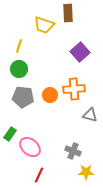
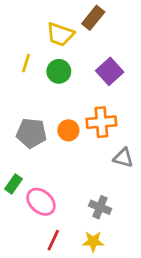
brown rectangle: (68, 13) -> (93, 18), turned 42
green circle: (19, 69) -> (59, 71), moved
yellow star: (86, 172) -> (93, 242), moved

